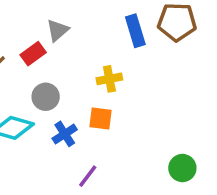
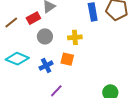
gray circle: (46, 97) -> (45, 36), moved

